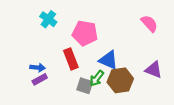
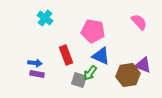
pink pentagon: (85, 33) -> (93, 31), moved
purple rectangle: (40, 79) -> (37, 74), turned 40
brown hexagon: (120, 80) -> (128, 75), moved

